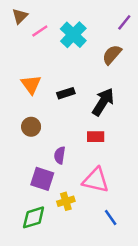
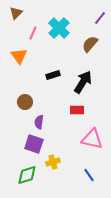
pink line: (40, 31) -> (33, 33), moved, turned -32
orange triangle: (31, 84) -> (19, 56), moved
purple semicircle: (60, 155) -> (39, 122), moved
pink triangle: (96, 180) -> (92, 139), moved

